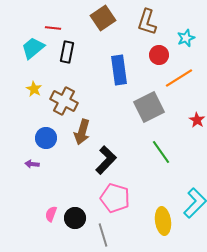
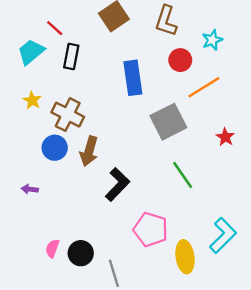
red line: (53, 28) -> (55, 28), turned 35
blue circle: (46, 138) -> (55, 148), moved
pink pentagon: (115, 198) -> (151, 229), moved

